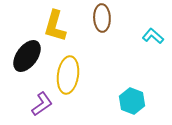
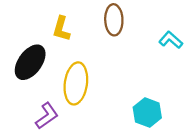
yellow L-shape: (55, 26) -> (61, 29), size x0.7

